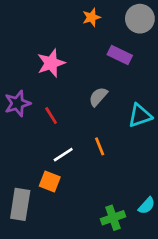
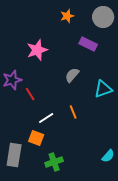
red line: (51, 116) -> (30, 94), moved
green cross: (113, 218) -> (54, 162), moved

